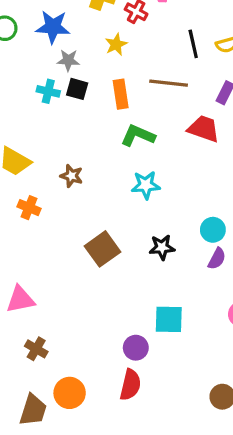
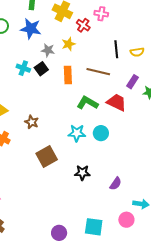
gray star: (68, 60) -> (48, 50), moved
black square: (77, 89) -> (41, 69), turned 32
green L-shape: (138, 135) -> (87, 103), moved
cyan circle: (213, 230) -> (101, 133), moved
brown square: (102, 249) -> (47, 156), moved
cyan square: (169, 319) -> (94, 227), moved

